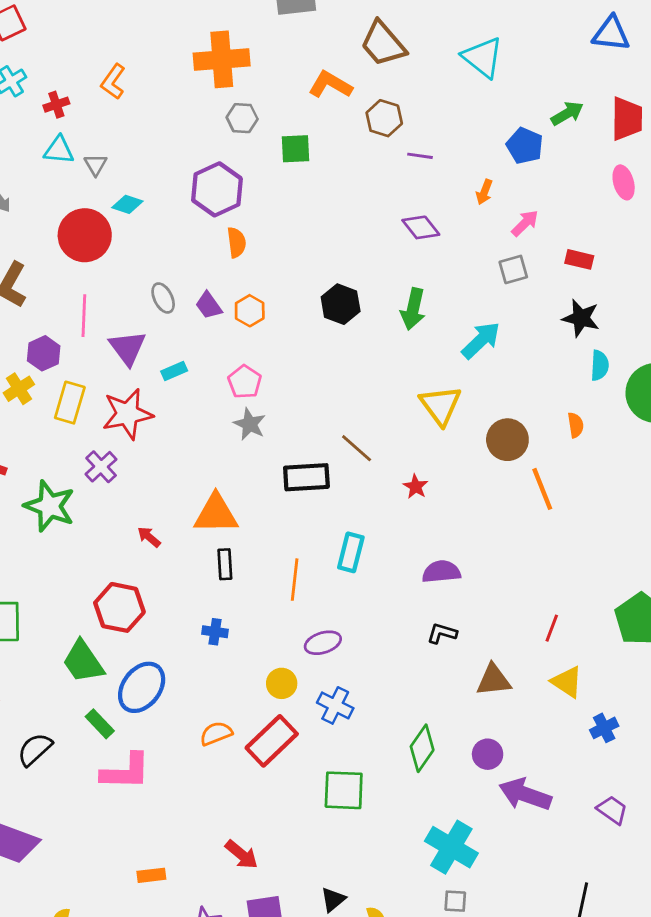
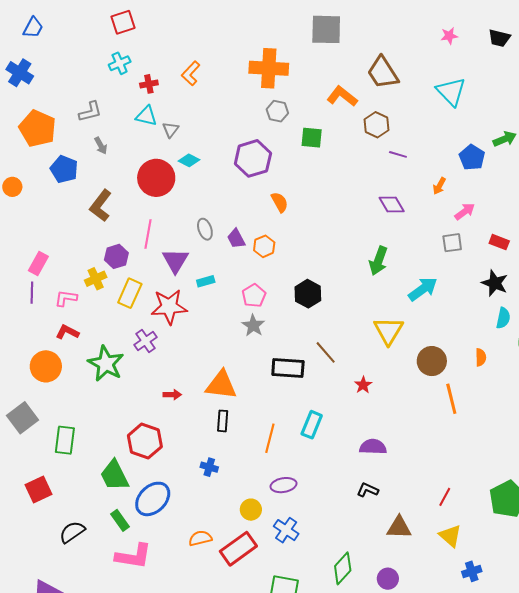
orange semicircle: (236, 242) -> (280, 202), moved, turned -30
black hexagon: (341, 304) -> (308, 294), moved
red arrow: (149, 537) -> (172, 395), turned 132

